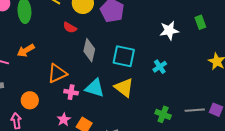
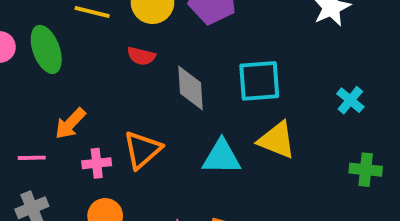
cyan cross: (160, 67) -> (350, 100), moved
pink cross: (71, 92) -> (97, 163), moved

